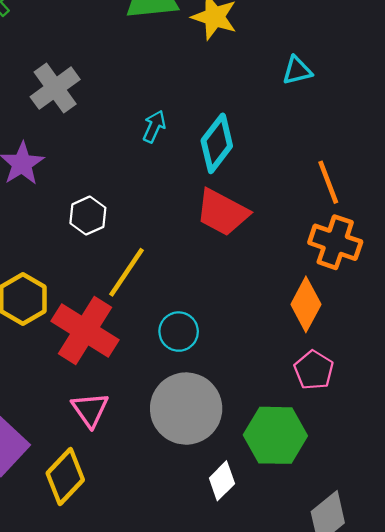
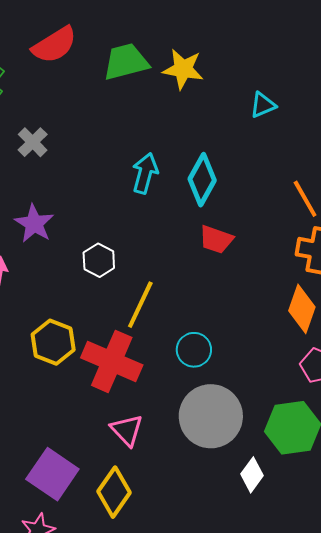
gray cross: (55, 88) -> (33, 142), moved, size x0.7
cyan arrow: (154, 126) -> (145, 173), size x1.4
red trapezoid: (222, 212) -> (216, 239), size x0.7

